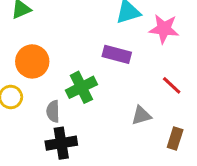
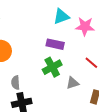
green cross: (81, 87) -> (52, 67), moved

